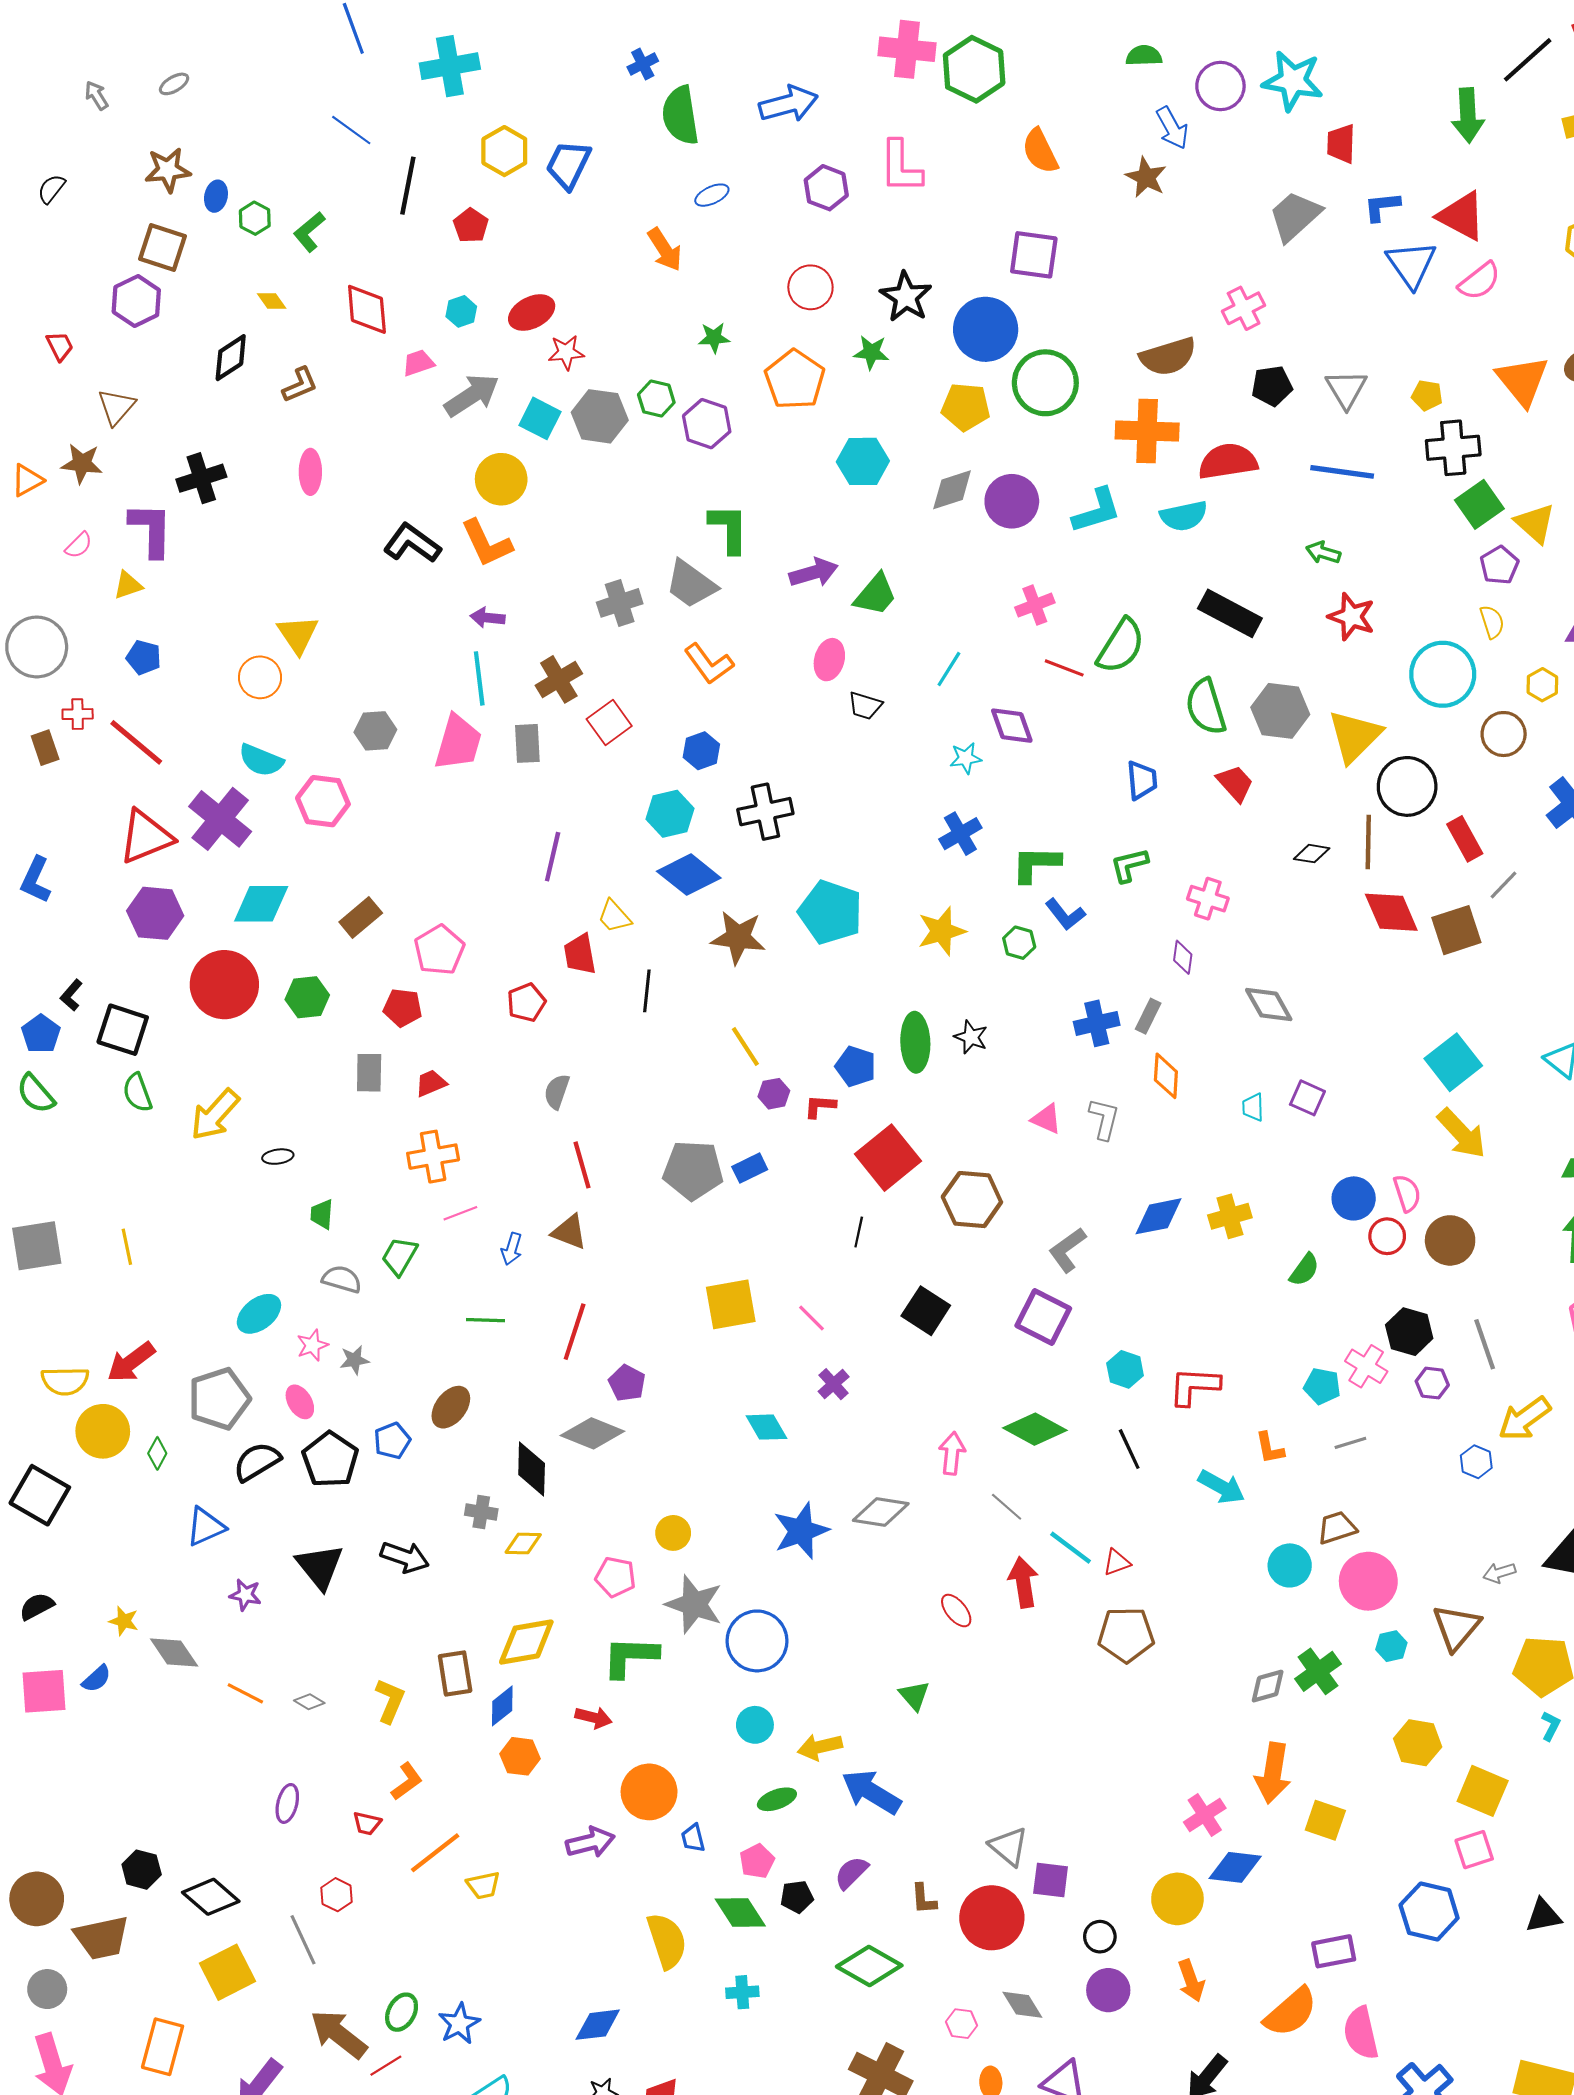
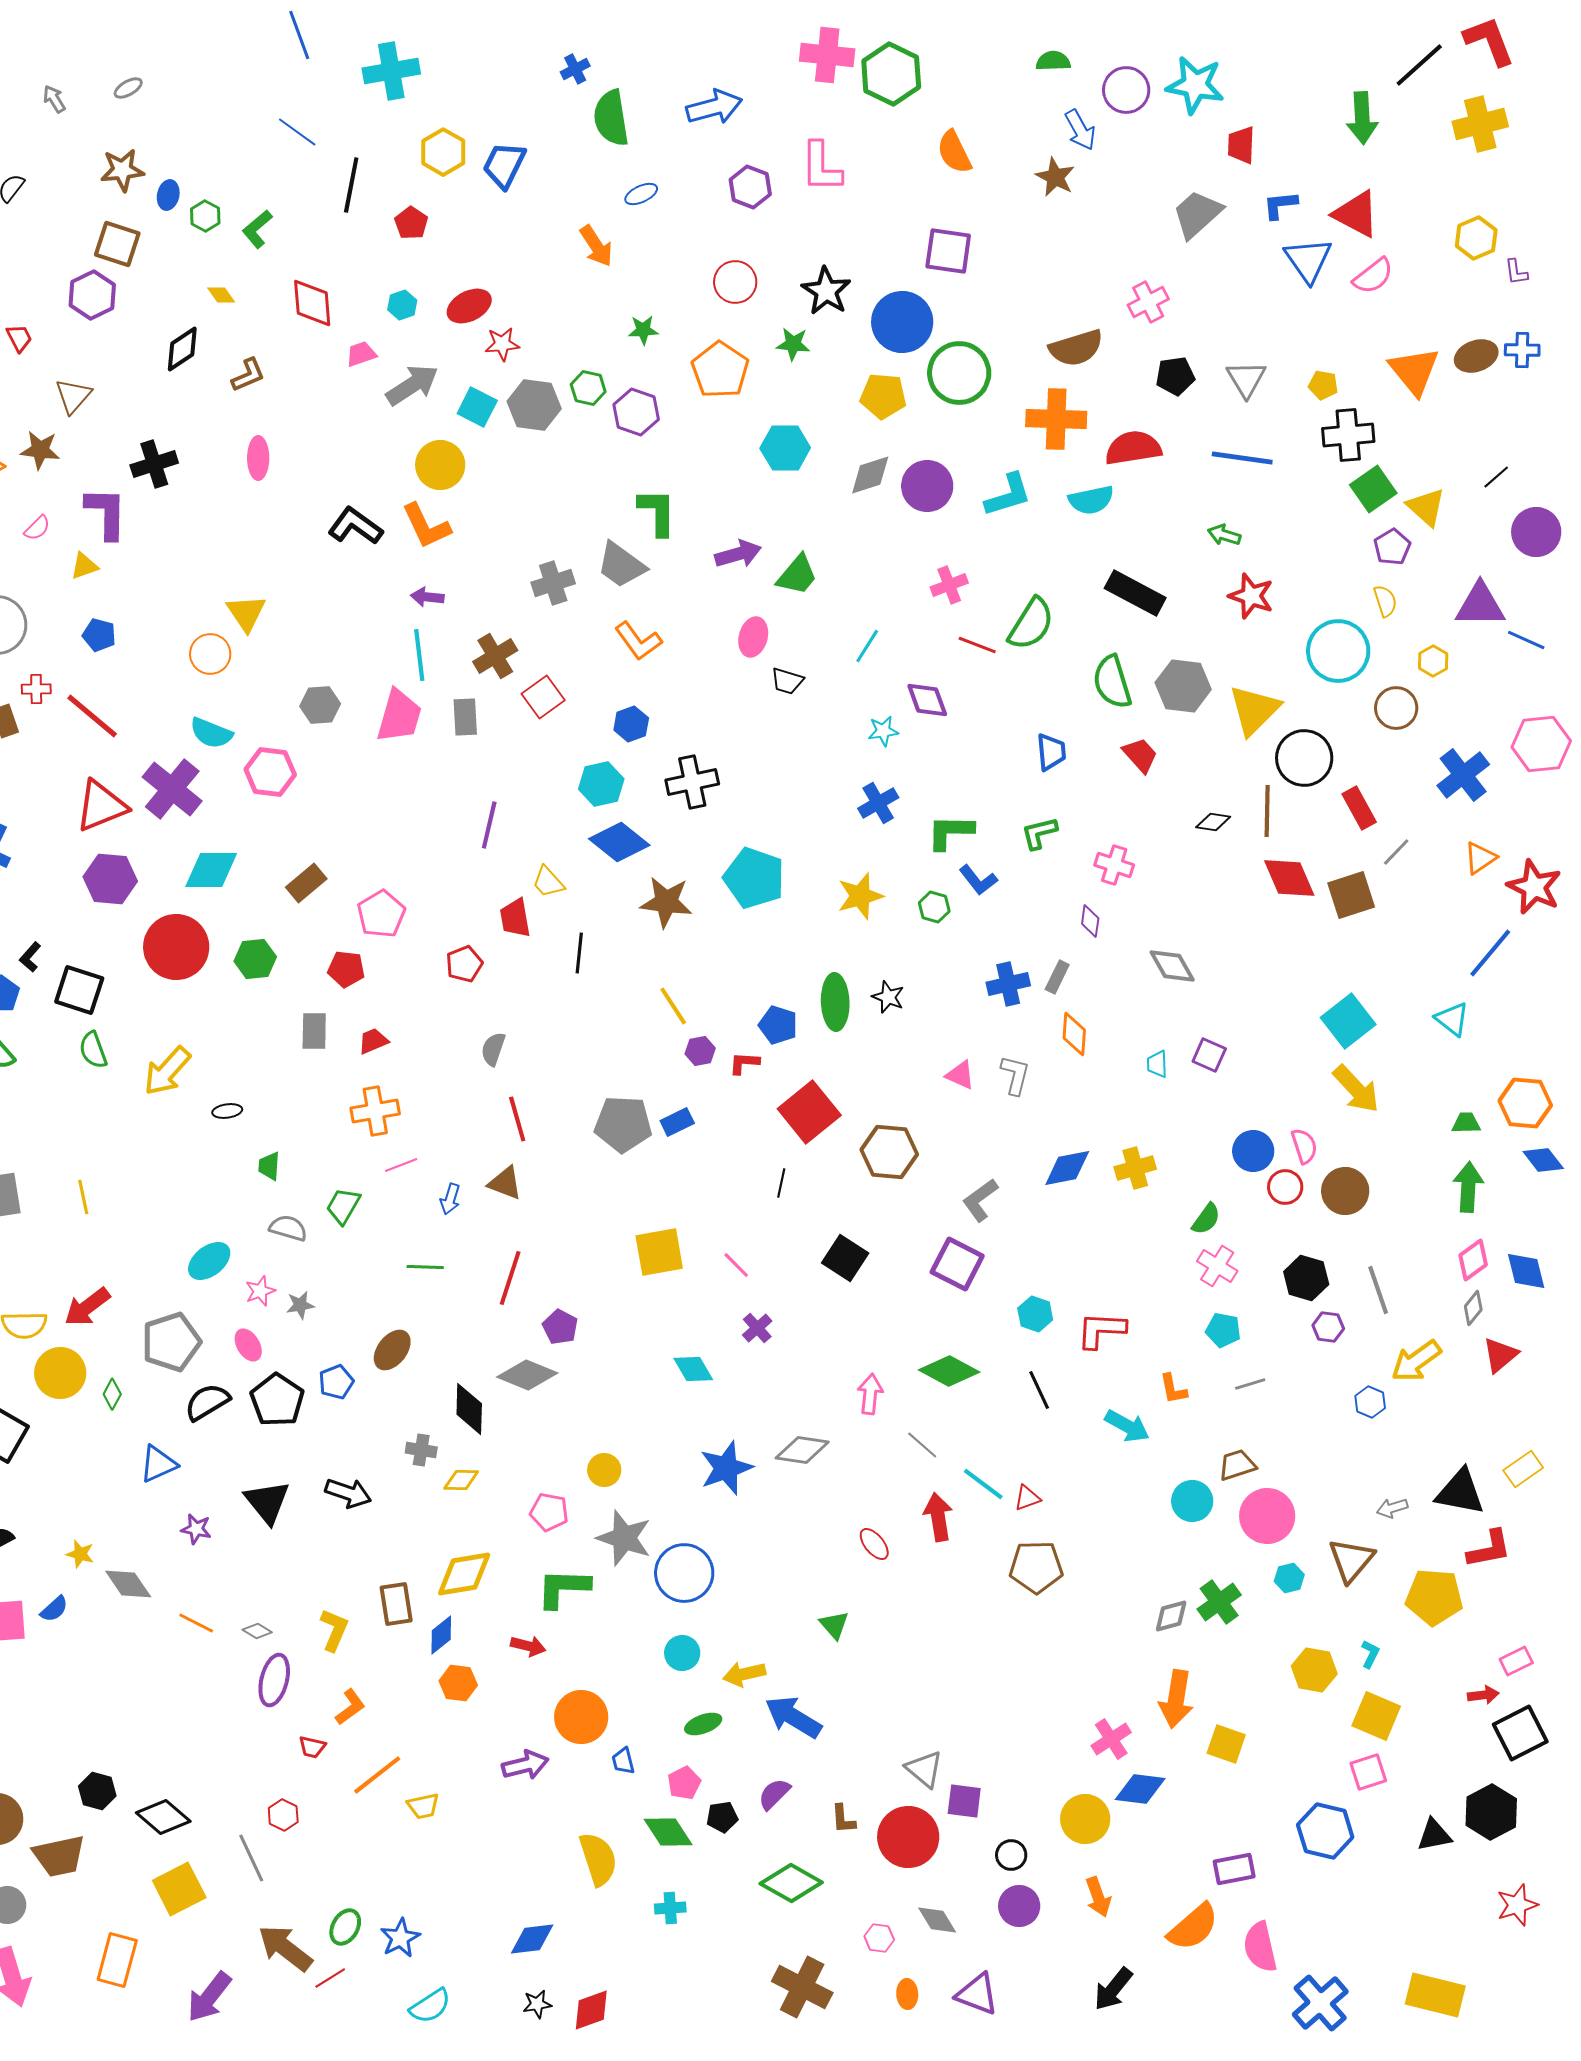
pink cross: (1366, 1366) -> (1217, 1266), moved
cyan L-shape: (1551, 1726) -> (1370, 1654), moved
purple ellipse: (287, 1803) -> (274, 1680), moved, size x1.4

